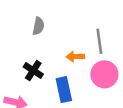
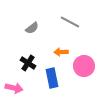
gray semicircle: (38, 26) -> (32, 28), turned 40
gray line: (99, 41) -> (70, 22), moved, turned -54

